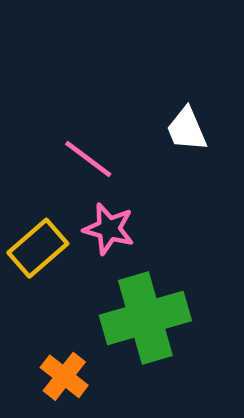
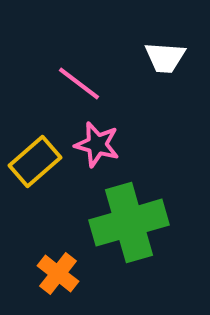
white trapezoid: (187, 129) -> (165, 58), turned -63

